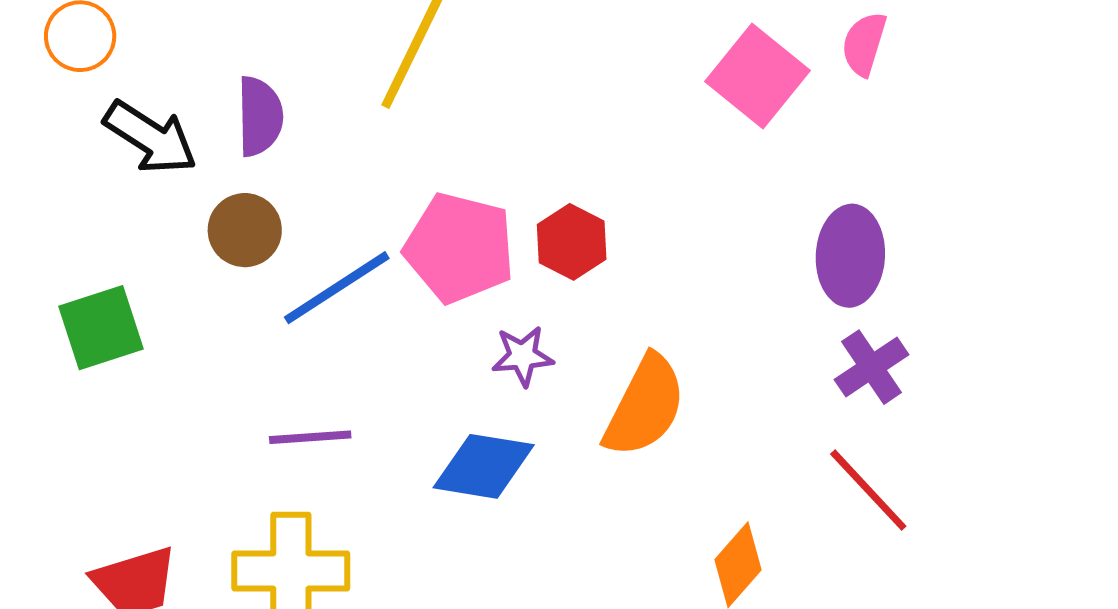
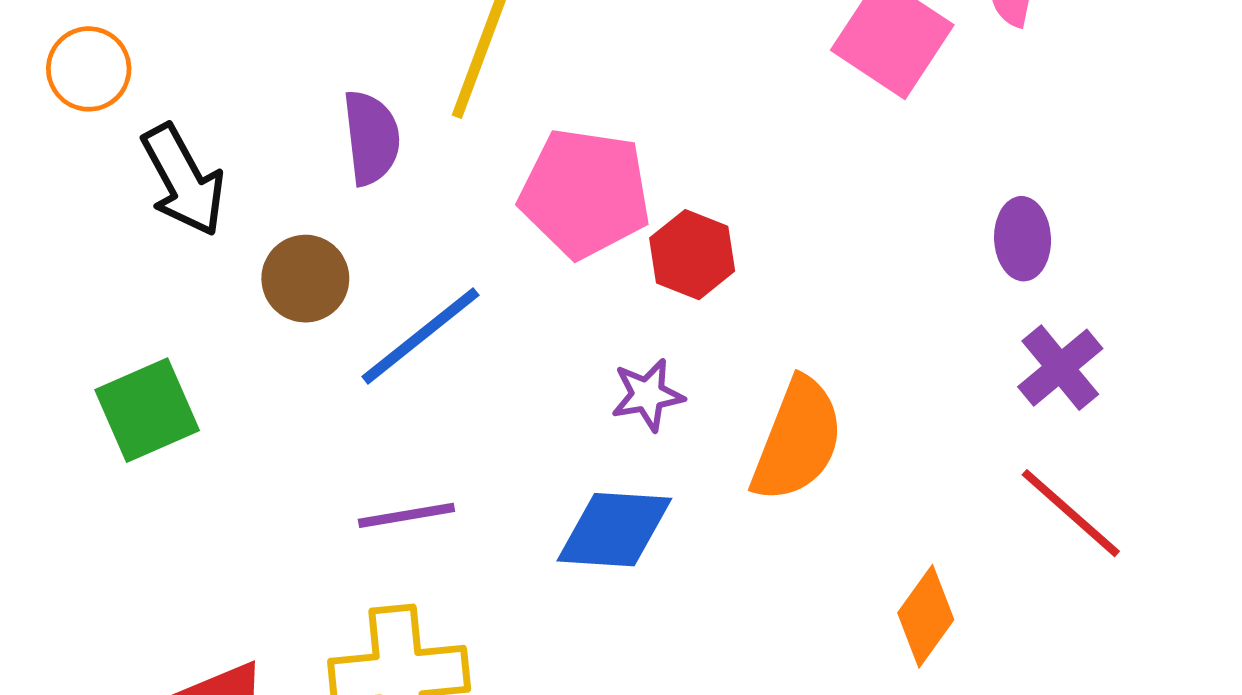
purple semicircle: (260, 116) -> (371, 138), moved
black arrow: (150, 137) -> (183, 180), turned 34
pink pentagon: (459, 248) -> (585, 193), moved
purple ellipse: (850, 256) -> (1023, 239), size x0.7

